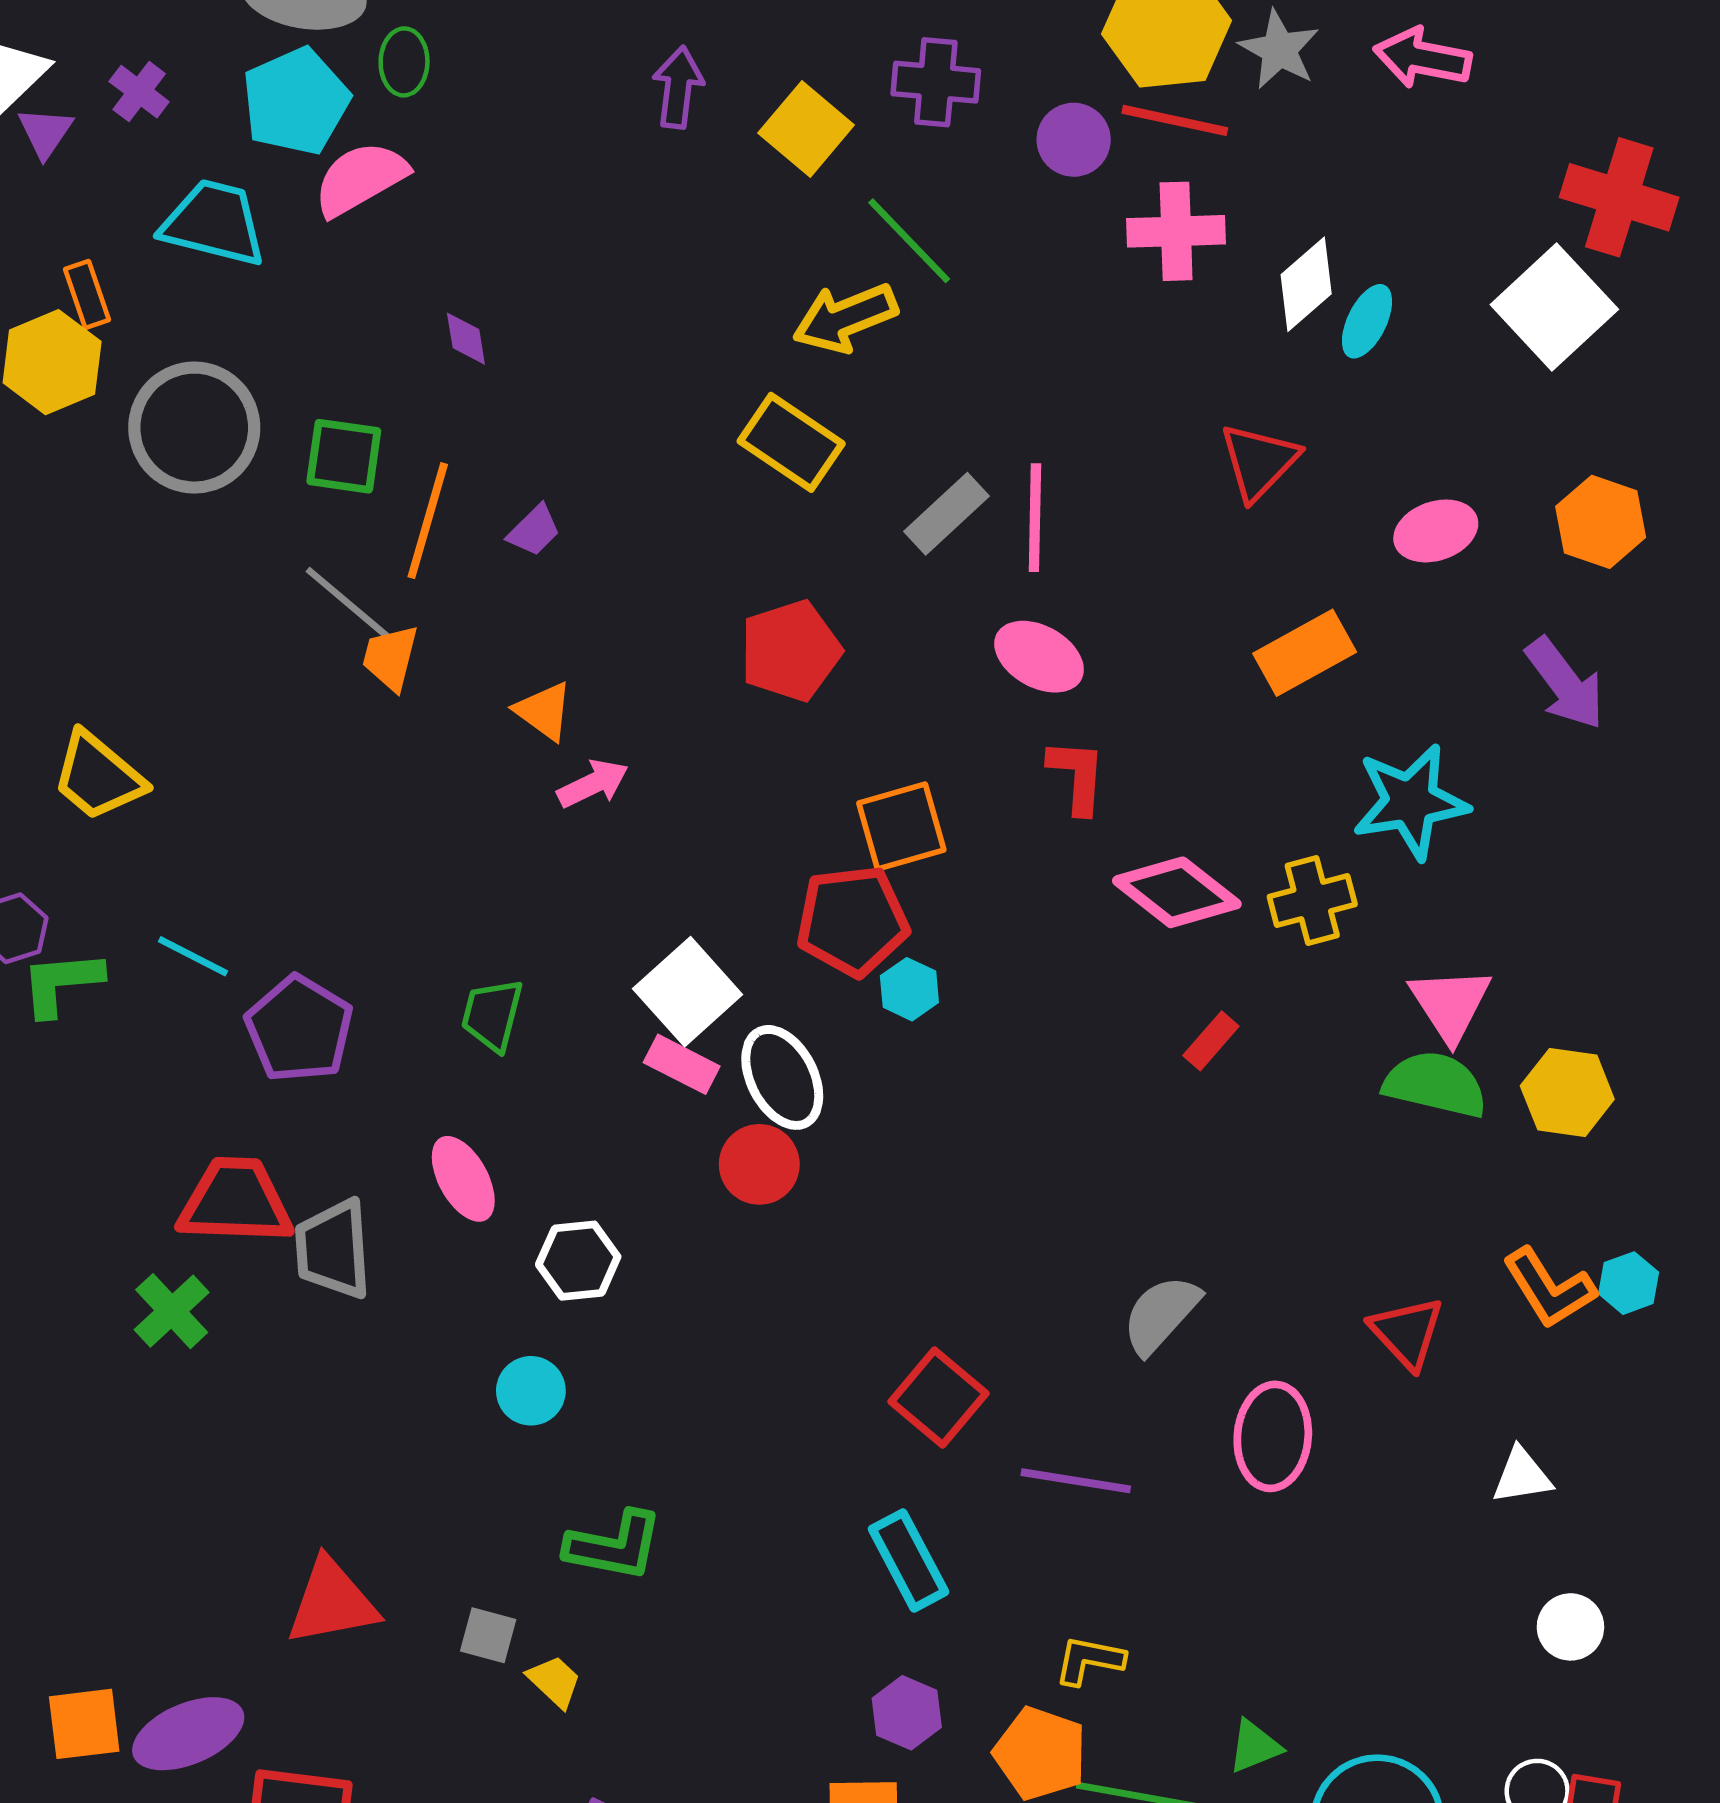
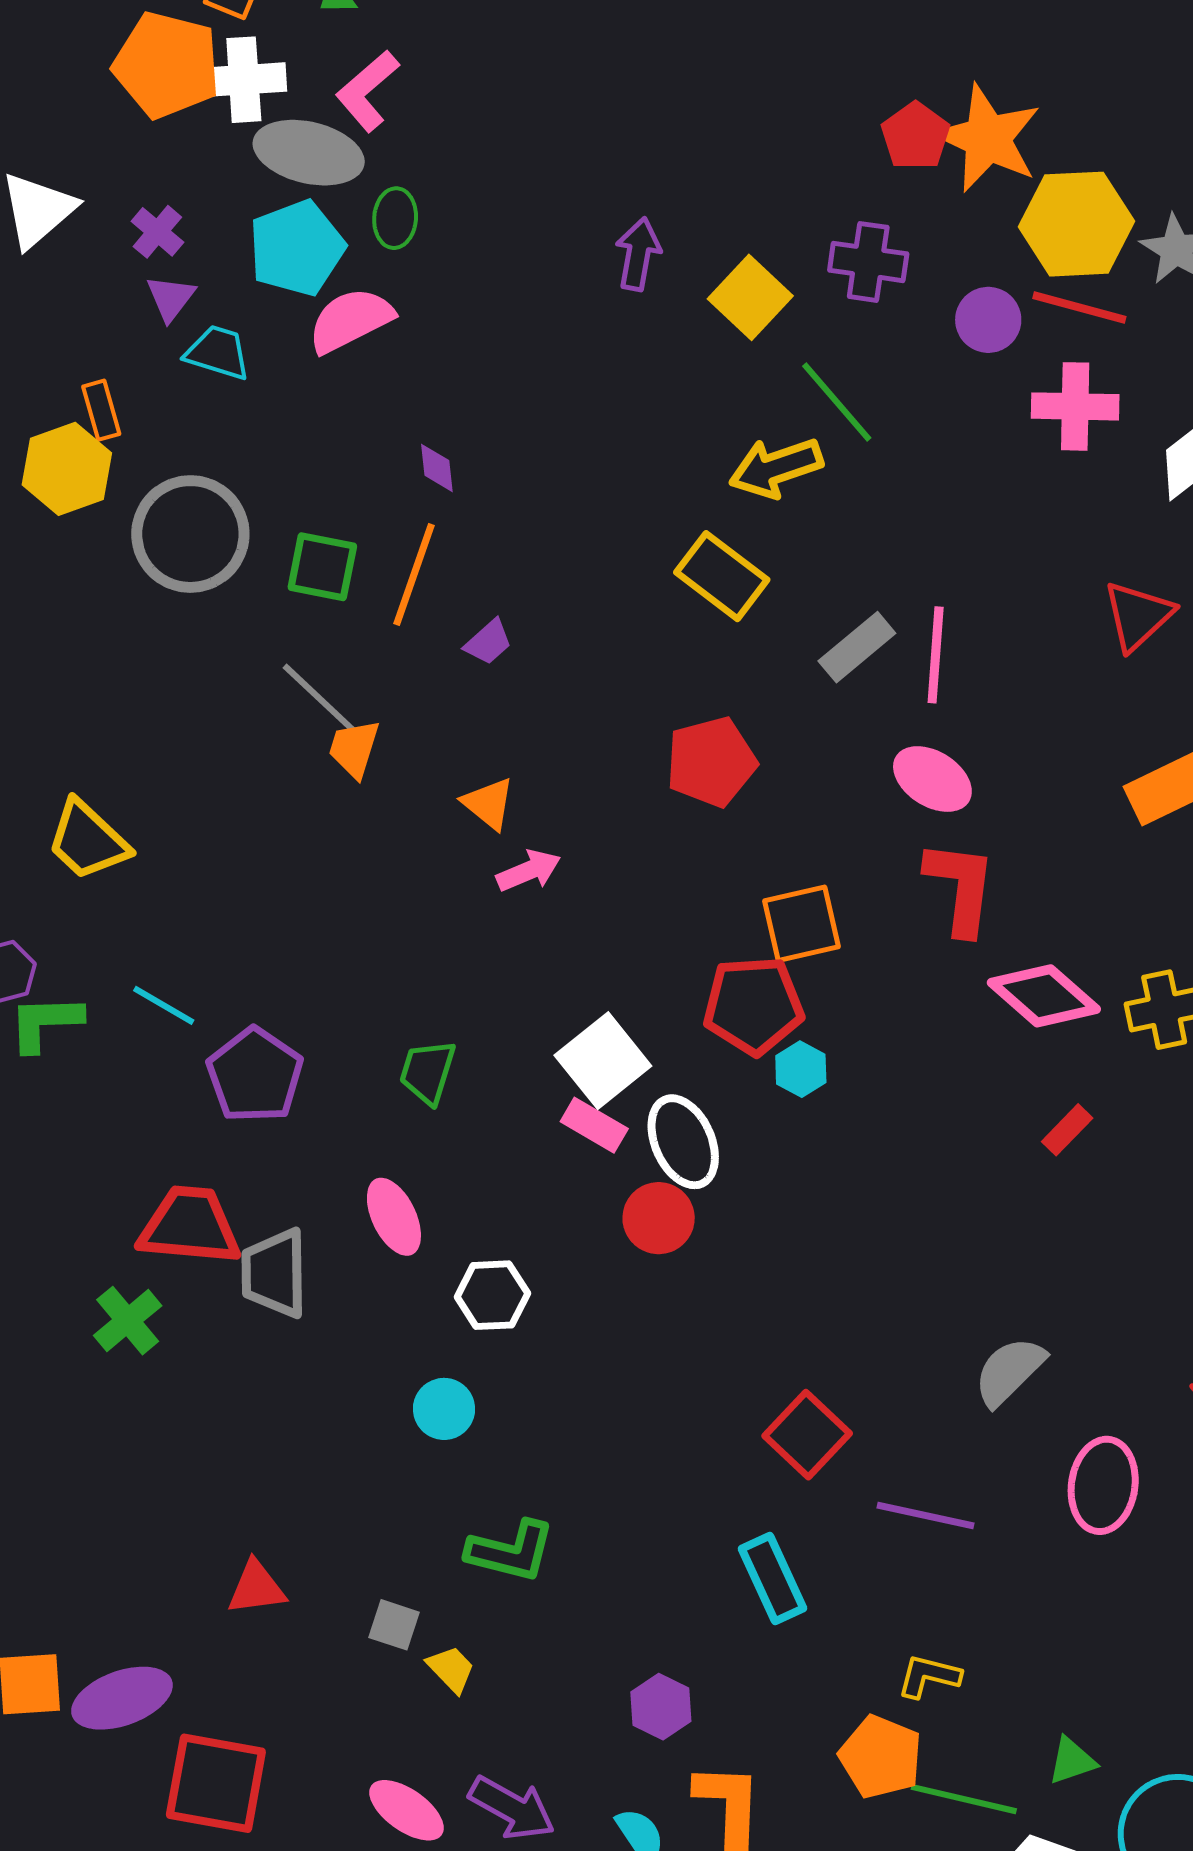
purple triangle: (45, 132) -> (171, 298), moved
cyan trapezoid: (214, 223) -> (218, 353), size x0.7
orange line: (428, 521) -> (414, 574), moved
red L-shape: (1077, 776) -> (961, 887), size x1.4
red triangle: (332, 1602) -> (256, 1588), size x0.7
purple hexagon: (907, 1713) -> (661, 1707), moved

